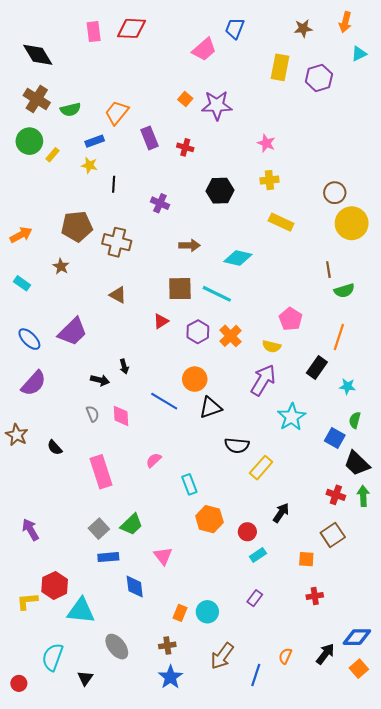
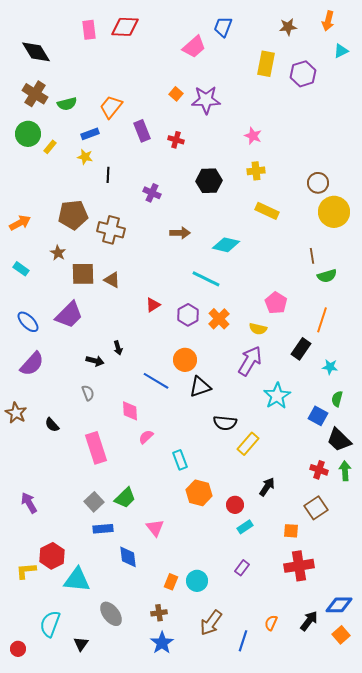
brown square: (180, 289) -> (83, 274), moved
pink diamond: (121, 416) -> (130, 411), moved
red cross: (315, 596) -> (299, 566), size x1.8

